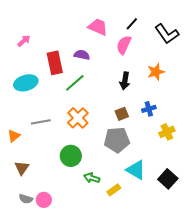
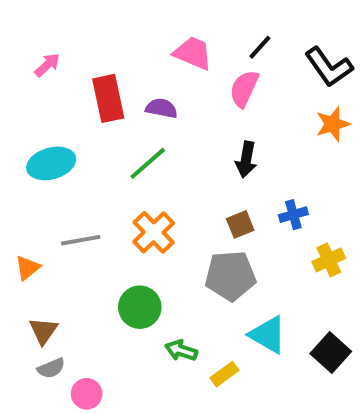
pink arrow: (24, 41) -> (47, 65), moved
red rectangle: (55, 63) -> (108, 98), moved
orange star: (156, 72) -> (333, 124), moved
gray semicircle: (26, 199) -> (51, 368), moved, turned -40

